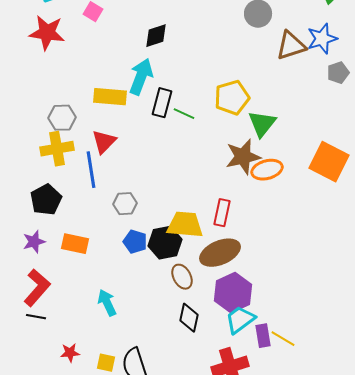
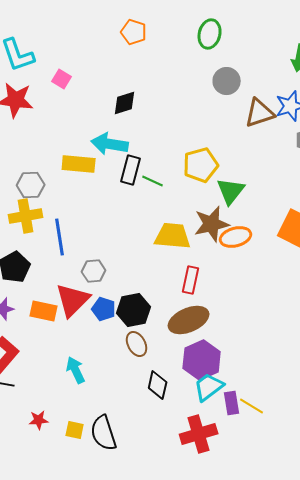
cyan arrow: (141, 77) -> (110, 144), turned -102
red triangle: (104, 142) -> (73, 300), moved, size x1.4
yellow trapezoid: (185, 225) -> (173, 236), moved
brown ellipse: (182, 277) -> (137, 344), moved

